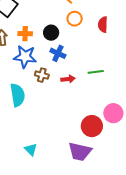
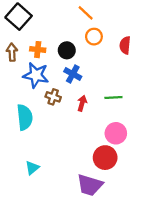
red arrow: (68, 79) -> (82, 103), turned -72
pink circle: (113, 113) -> (116, 133), moved
cyan triangle: (31, 150) -> (32, 168), moved, turned 32

